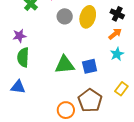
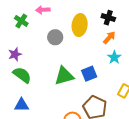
gray circle: (65, 16) -> (55, 37), moved
green semicircle: (23, 57) -> (22, 75), turned 132

